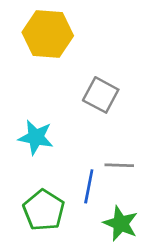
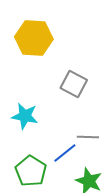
blue line: (89, 186) -> (65, 153), turned 40

